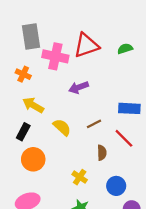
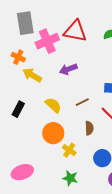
red triangle: (86, 45) -> (75, 31), turned 30
pink cross: (55, 56) -> (47, 41), turned -35
yellow arrow: (33, 105) -> (32, 75), moved
orange circle: (33, 159) -> (53, 133), moved

